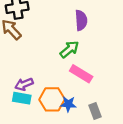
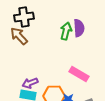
green arrow: (69, 49) -> (66, 31), moved, turned -36

